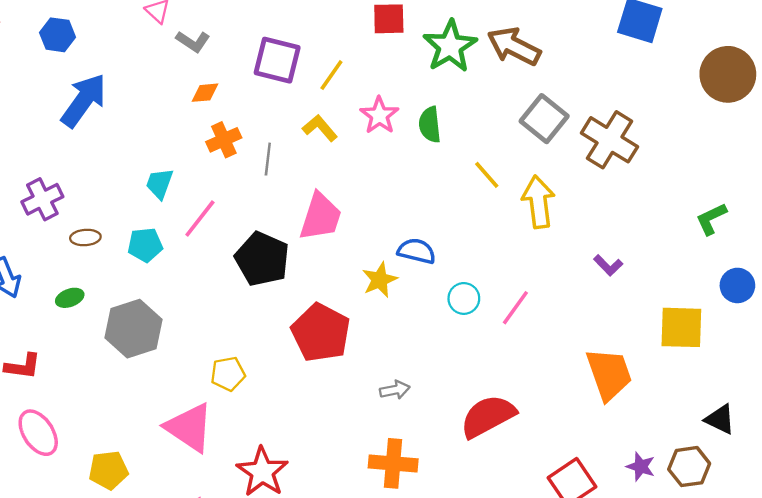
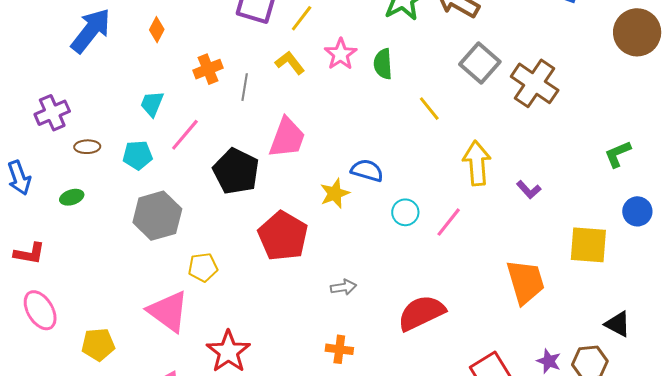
orange diamond: (205, 93) -> (157, 30), moved, turned -60
yellow arrow: (538, 202) -> (477, 163), moved
gray hexagon: (134, 329) -> (157, 216), moved
orange cross: (393, 463) -> (339, 349), size x0.7

